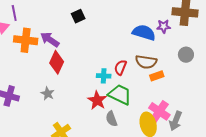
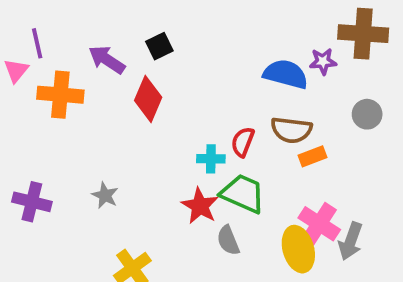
purple arrow: (50, 40) -> (107, 60), moved
red diamond: (57, 62) -> (148, 99), moved

